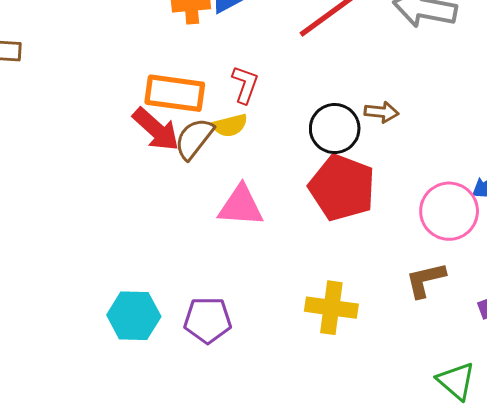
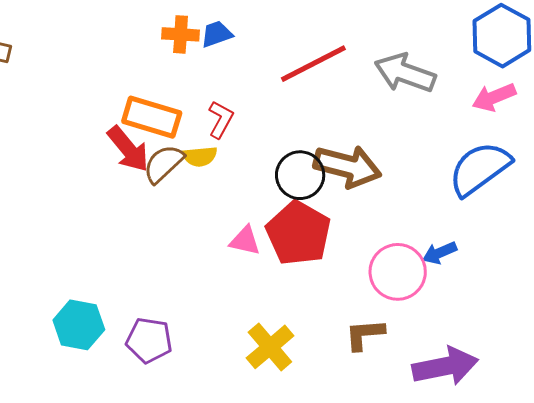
brown arrow: (381, 112) -> (348, 166), size x2.0
pink triangle: (241, 206) -> (245, 241), moved, size x0.7
yellow cross: (331, 308) -> (270, 347), turned 33

